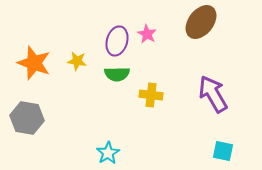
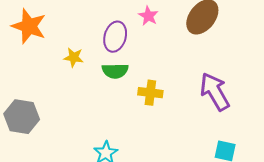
pink star: (147, 34) -> (148, 16), moved
orange star: (34, 63) -> (29, 26), moved

